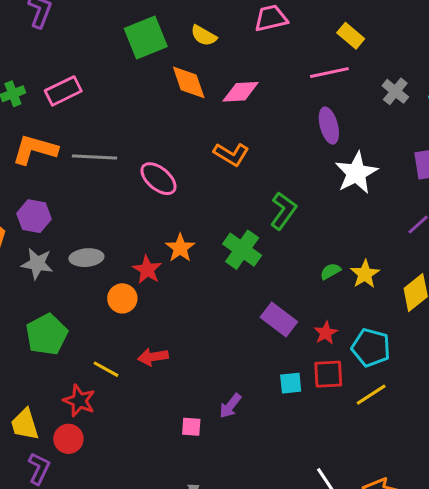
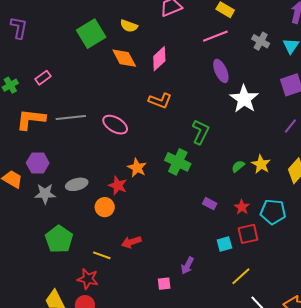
pink rectangle: (63, 91) -> (43, 78), size x0.7
pink diamond: (241, 92) -> (159, 59), turned -30
purple rectangle: (279, 319) -> (210, 204), size x0.6
yellow line: (371, 395) -> (241, 276), moved

